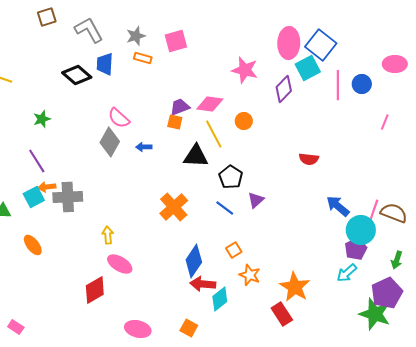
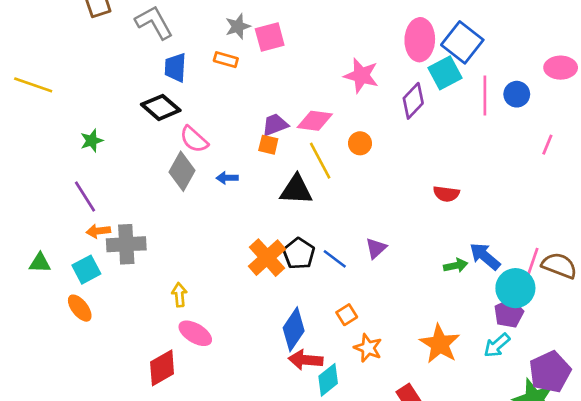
gray star: (136, 36) -> (238, 26), moved
black diamond: (77, 75) -> (161, 107), moved
black pentagon: (231, 177) -> (299, 254), moved
cyan square: (34, 197) -> (86, 270), moved
green arrow: (397, 260) -> (456, 266), moved, turned -120
orange star: (295, 287) -> (440, 344), moved

